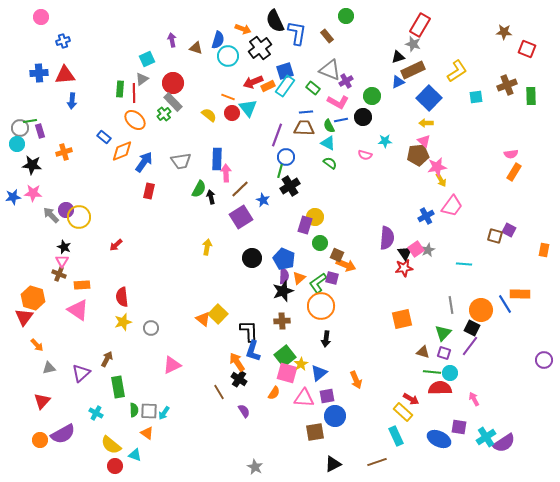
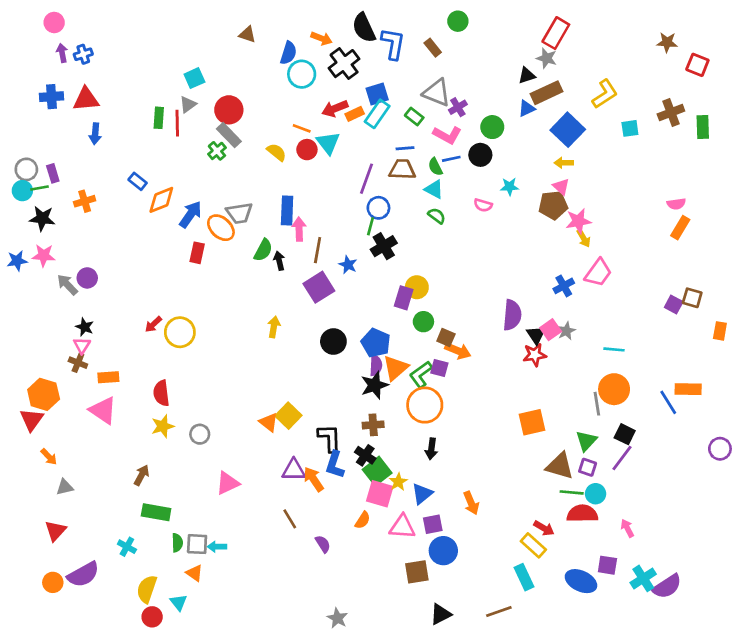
purple arrow: (172, 40) -> (62, 53), moved
brown triangle: (196, 48) -> (247, 34), moved
orange ellipse: (135, 120) -> (221, 228), moved
green line: (30, 121) -> (40, 188), moved
brown line: (240, 189) -> (318, 250), turned -36
yellow circle: (79, 217) -> (180, 332), moved
brown square: (495, 236) -> (692, 298), moved
orange triangle: (299, 278) -> (396, 368), size x1.5
orange circle: (481, 310) -> (614, 389), moved
brown triangle: (423, 352) -> (560, 466), size x1.6
purple circle: (544, 360) -> (720, 449), moved
purple triangle: (81, 373) -> (294, 470), moved, turned 42
black cross: (239, 379) -> (365, 455), moved
green rectangle: (118, 387) -> (156, 512), turned -70
cyan arrow: (164, 413) -> (217, 547), turned 56
yellow semicircle: (111, 445) -> (147, 589), turned 70
cyan triangle: (135, 455) -> (179, 602), turned 32

